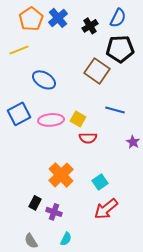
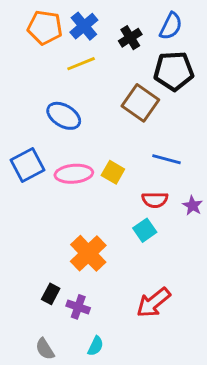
orange pentagon: (31, 19) -> (45, 28), turned -30
yellow line: (19, 50) -> (81, 64), moved
red semicircle: (88, 138) -> (155, 200), moved
cyan square: (100, 182) -> (145, 230), moved

